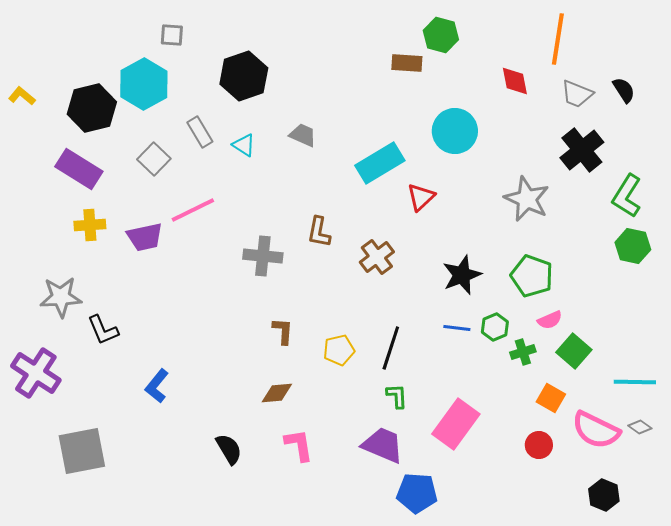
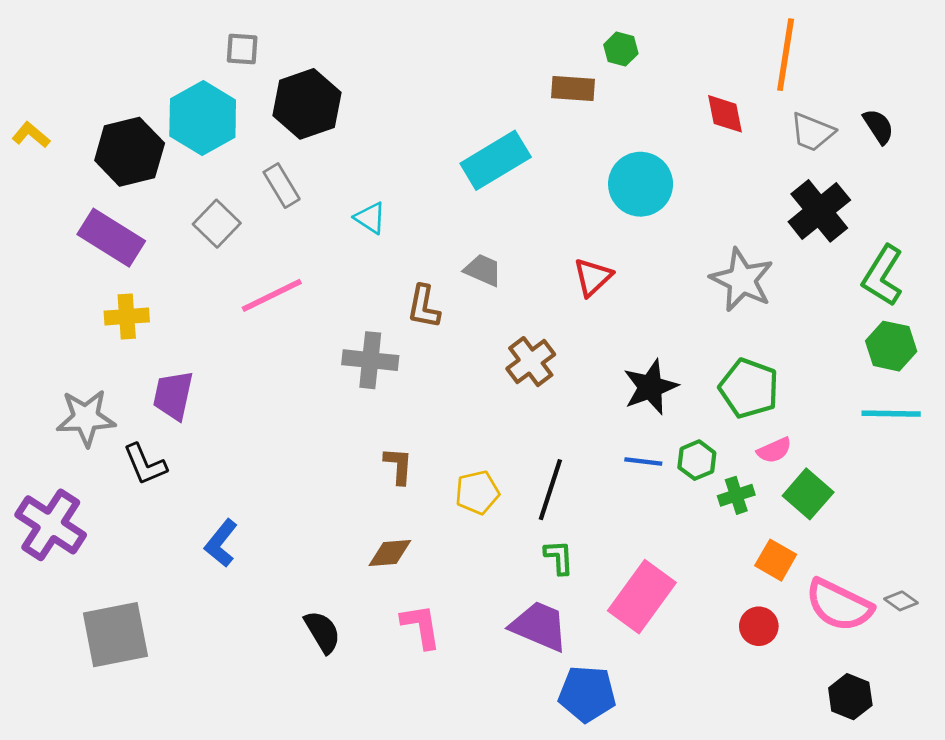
green hexagon: (441, 35) -> (621, 49), size x0.7
black hexagon: (244, 76) -> (307, 104), moved
gray trapezoid: (303, 135) -> (483, 270), moved
cyan triangle: (244, 145) -> (370, 218), moved
cyan rectangle: (380, 163) -> (496, 160), moved
brown L-shape: (319, 232) -> (424, 307), moved
purple trapezoid: (145, 237) -> (173, 395), moved, turned 114
cyan line: (635, 382) -> (891, 414), moved

